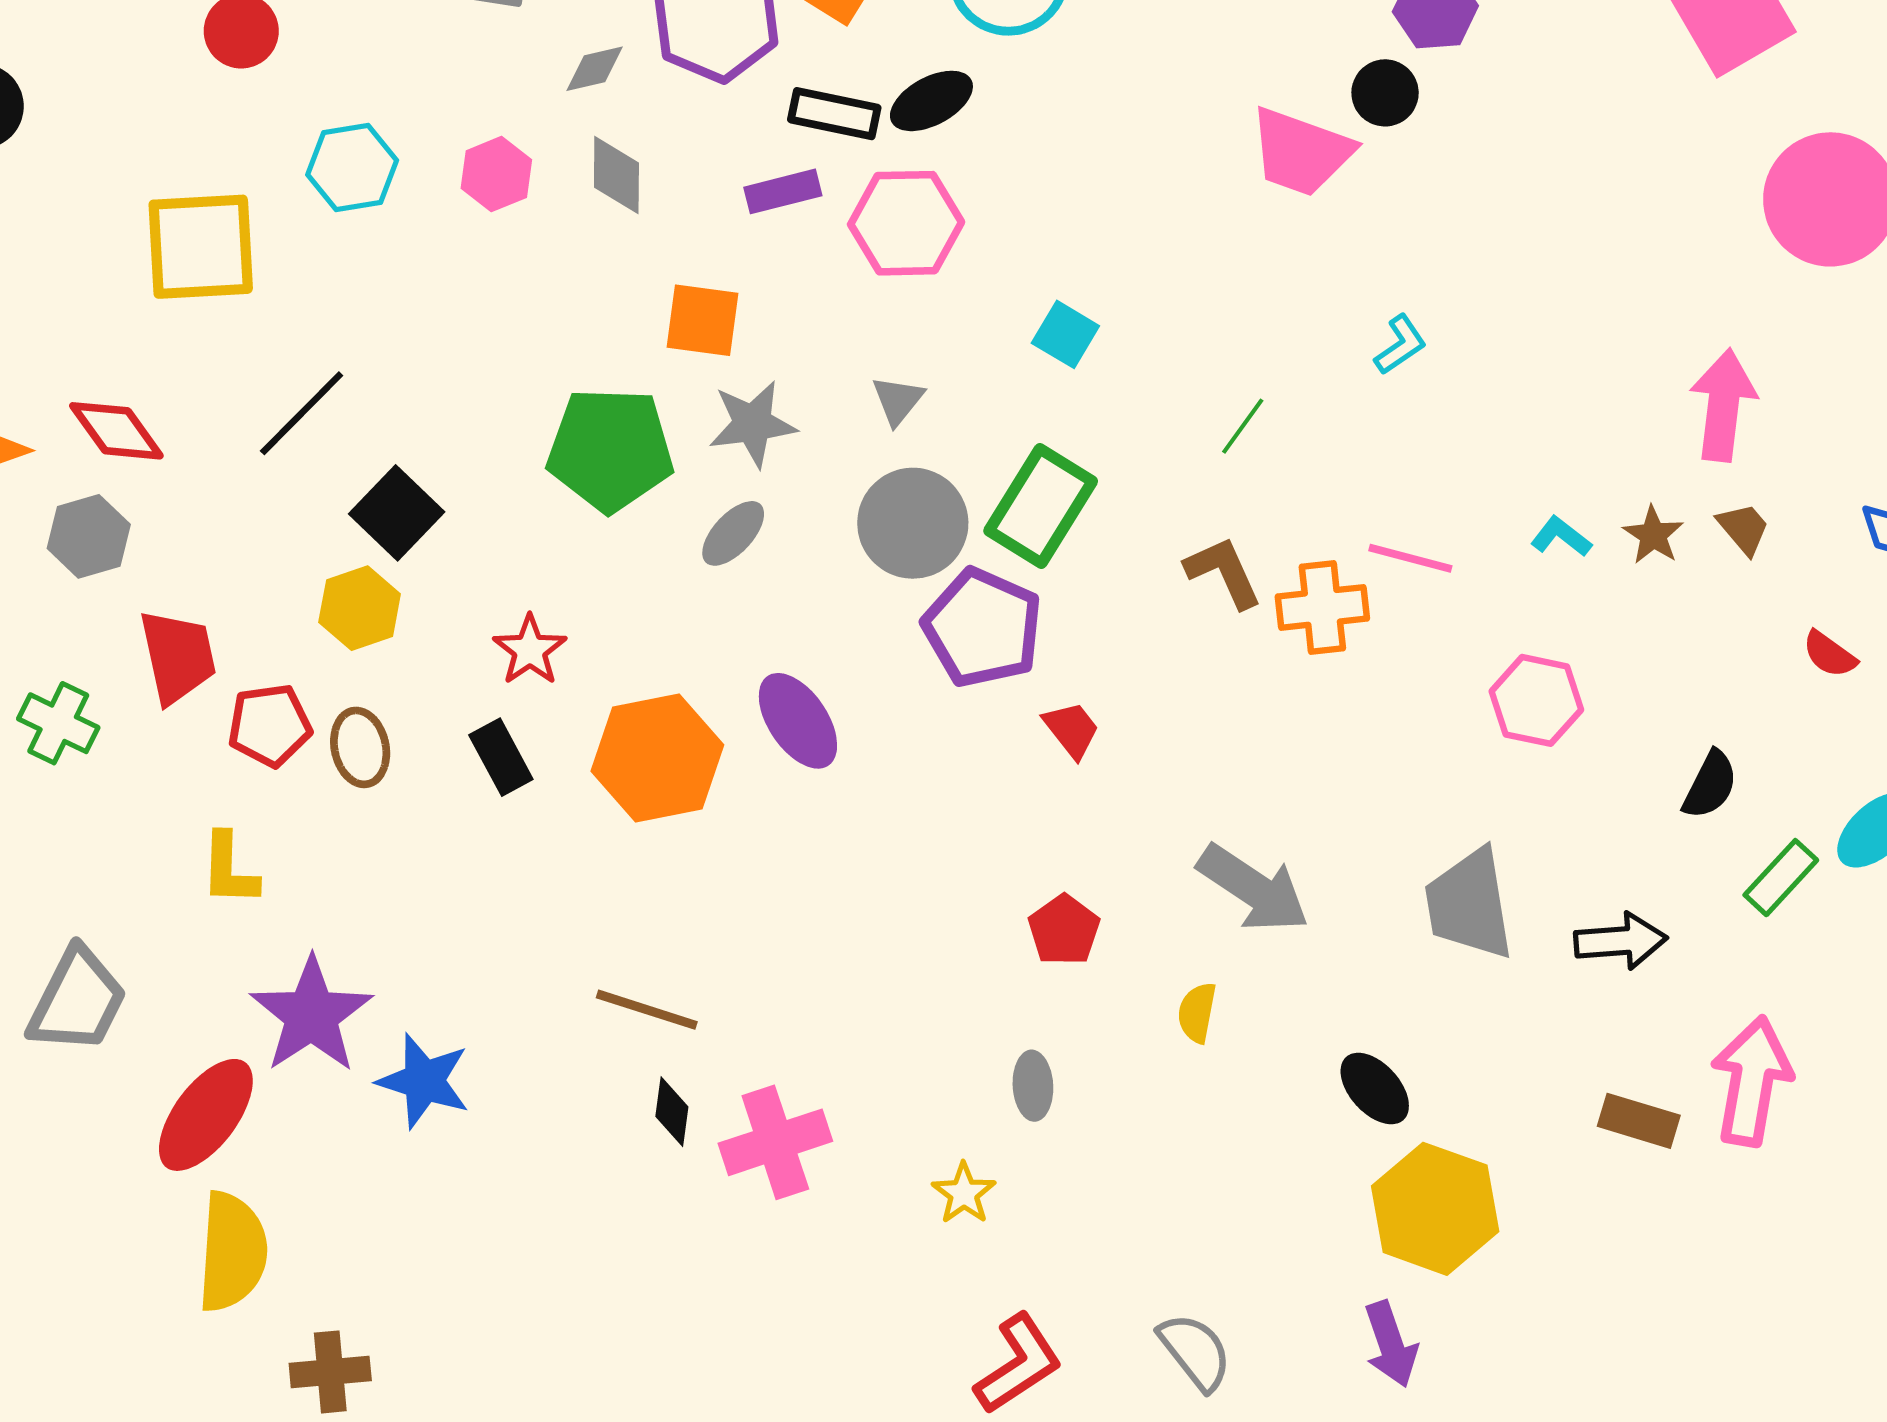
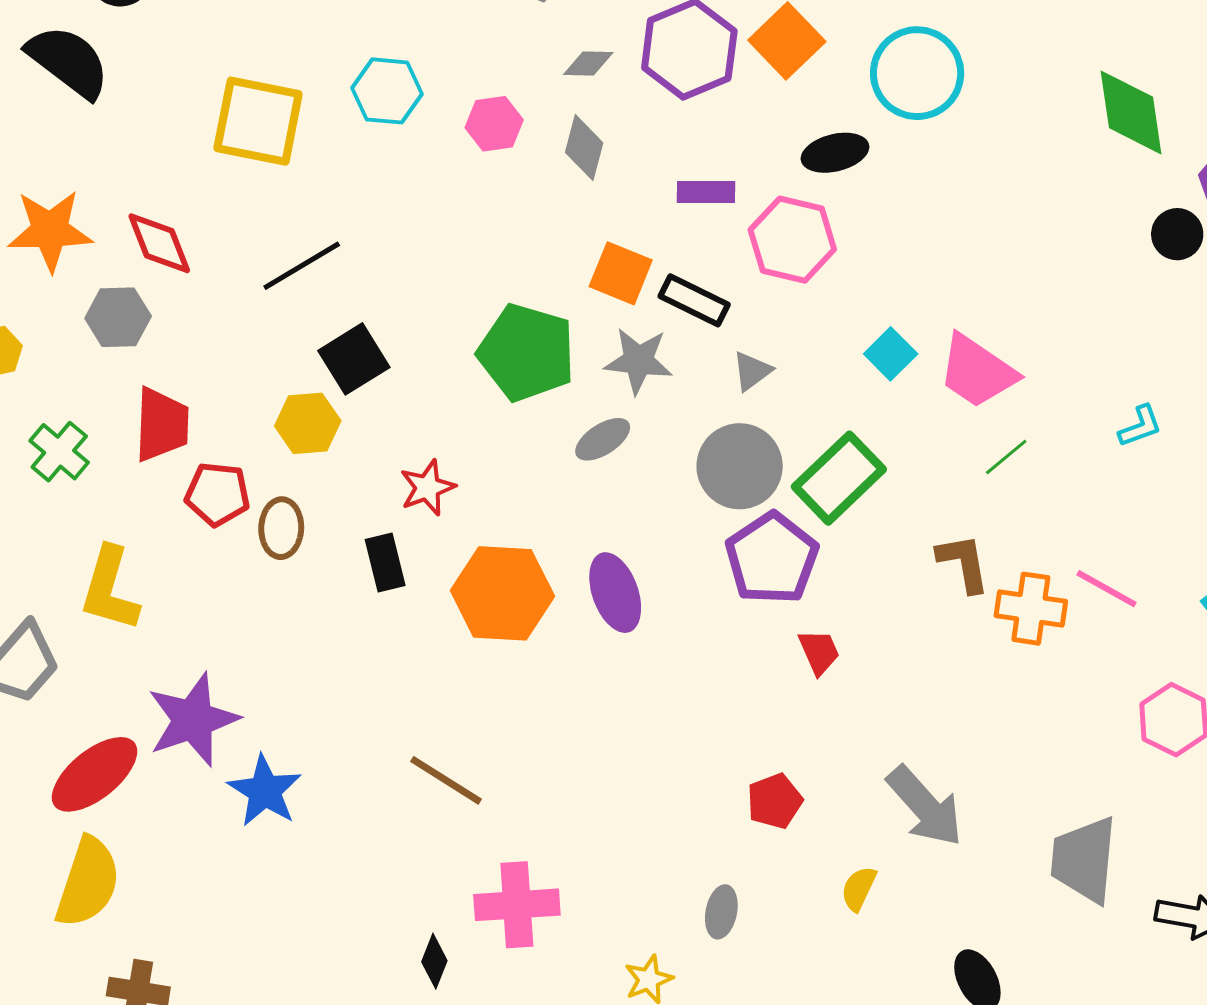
black rectangle: (834, 114) -> (694, 300), moved
pink trapezoid: (1301, 152) -> (977, 371), moved
yellow L-shape: (229, 869) -> (110, 589), moved, size x1.4
black diamond: (672, 1112) -> (434, 961), moved

